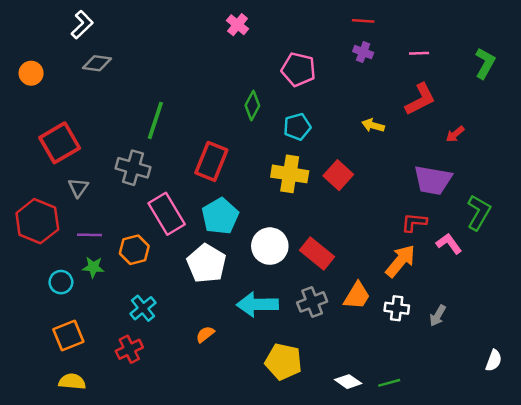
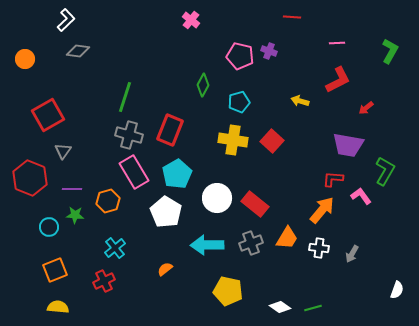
purple cross: (363, 52) -> (269, 51), moved
gray cross: (133, 168) -> (129, 135), moved

